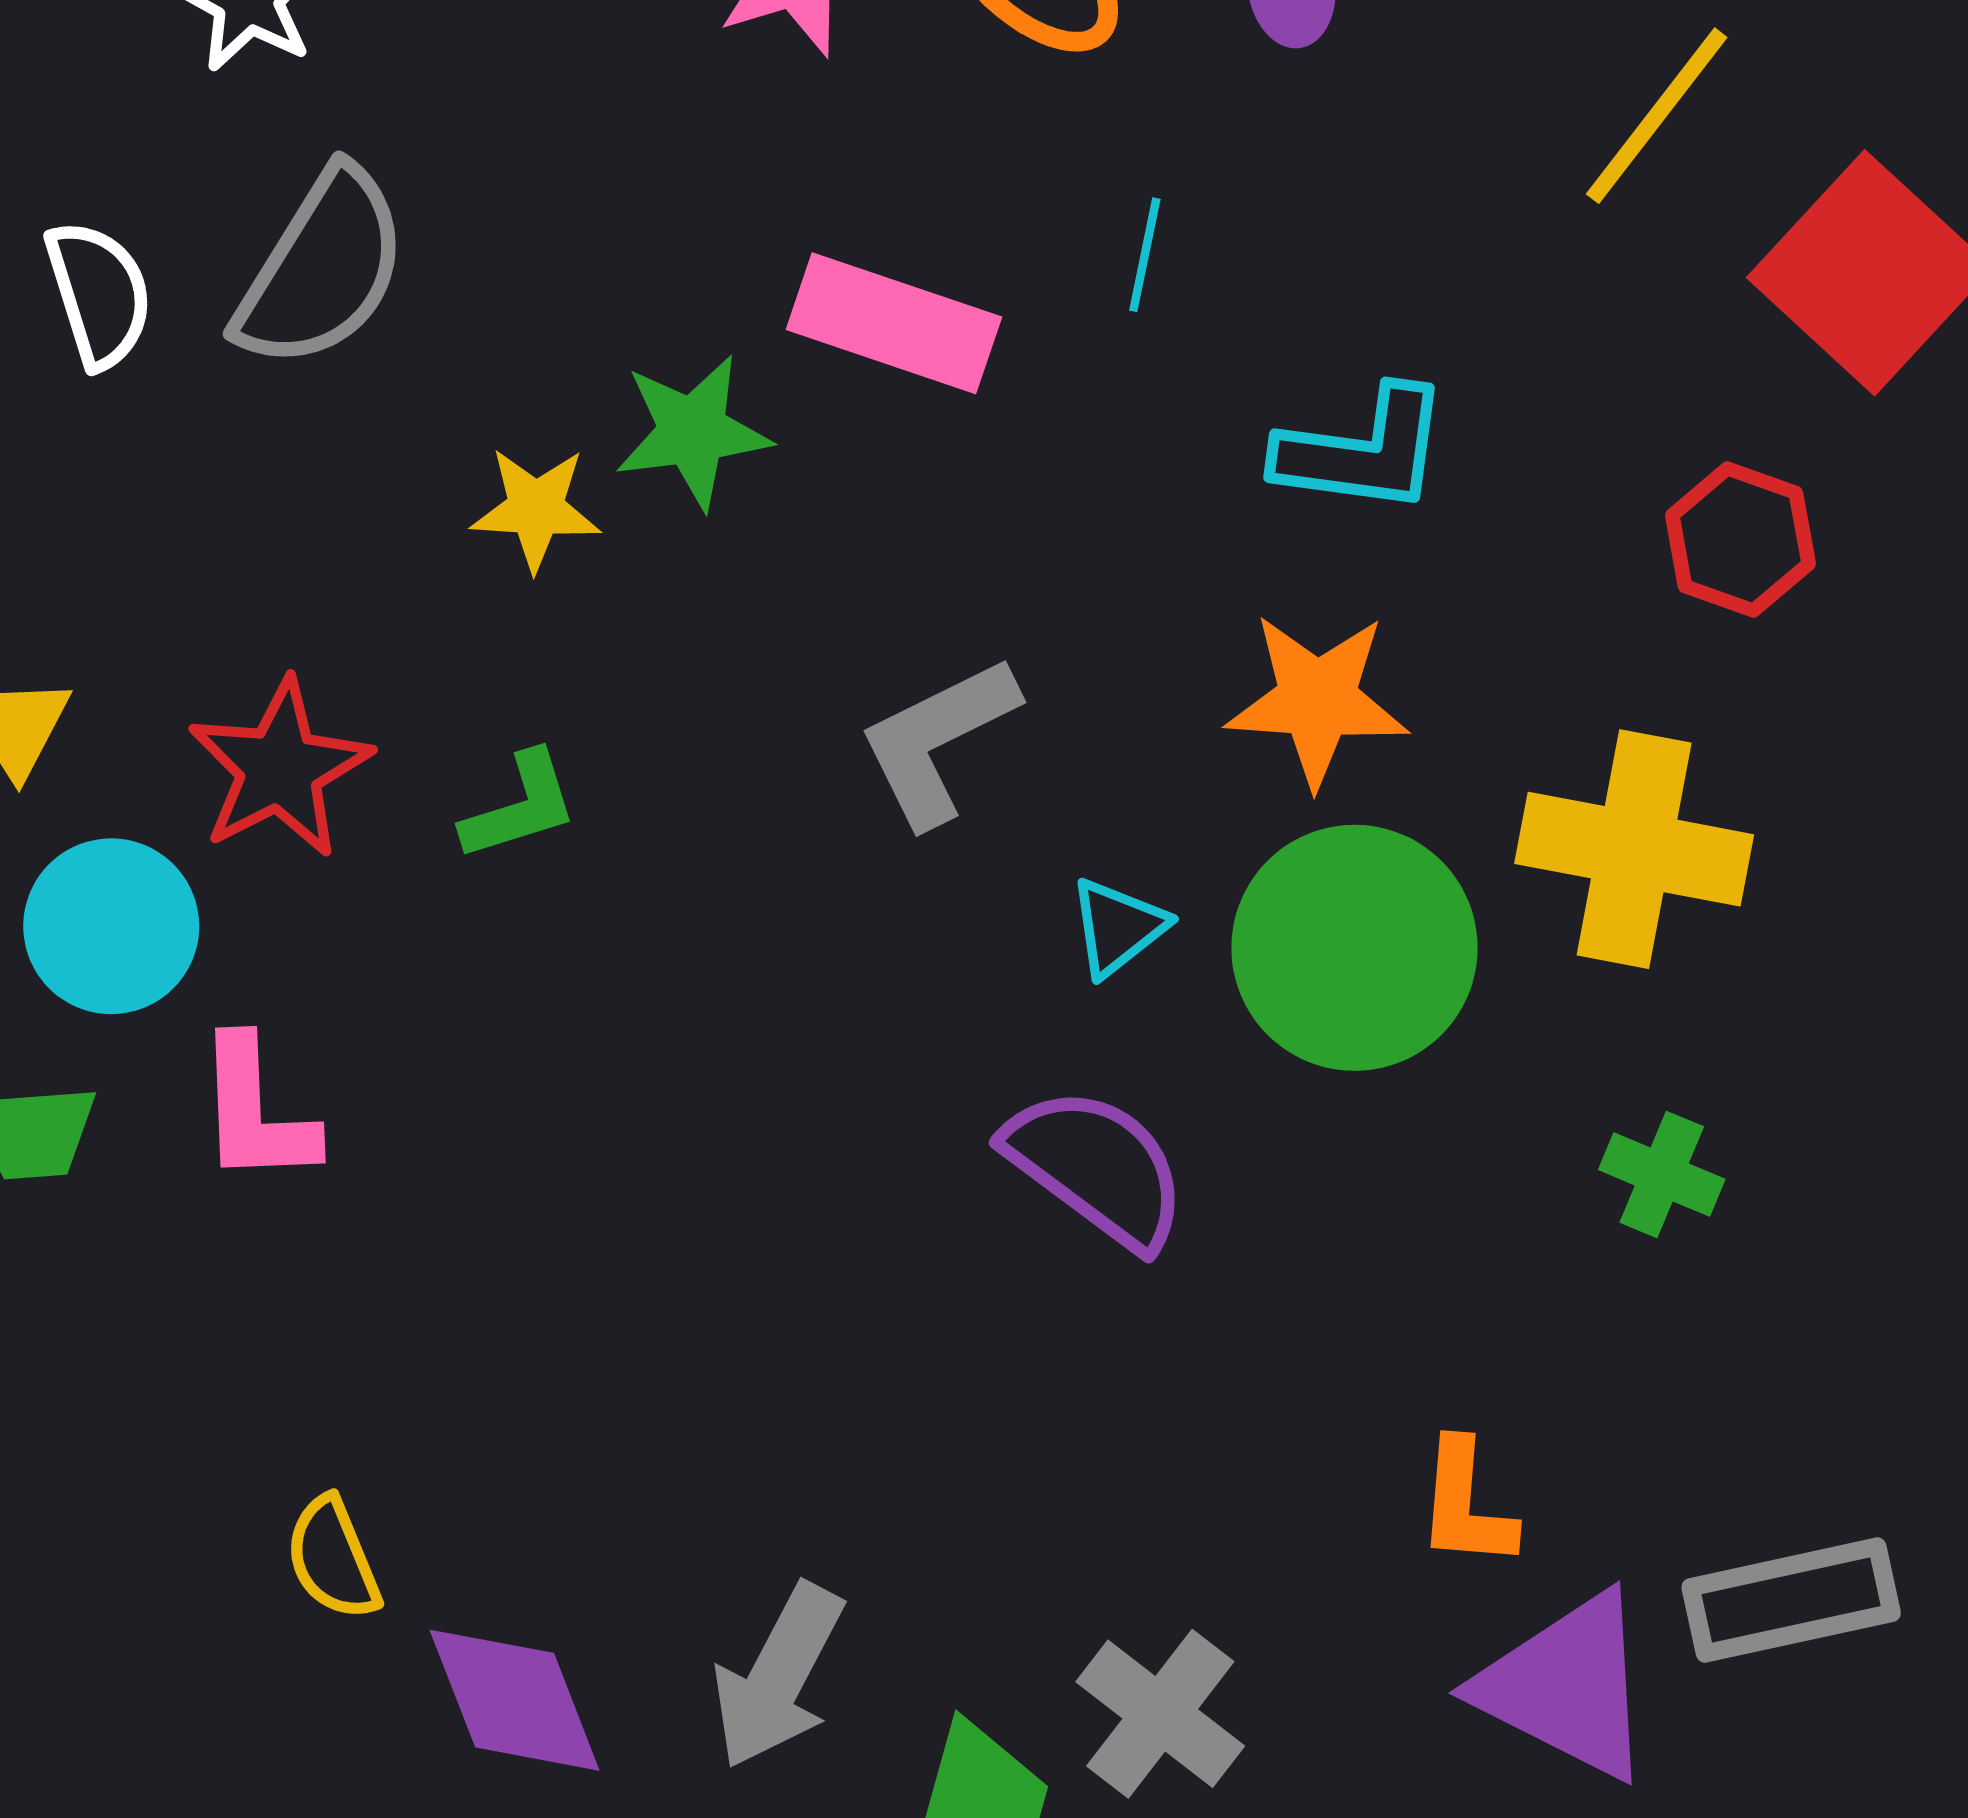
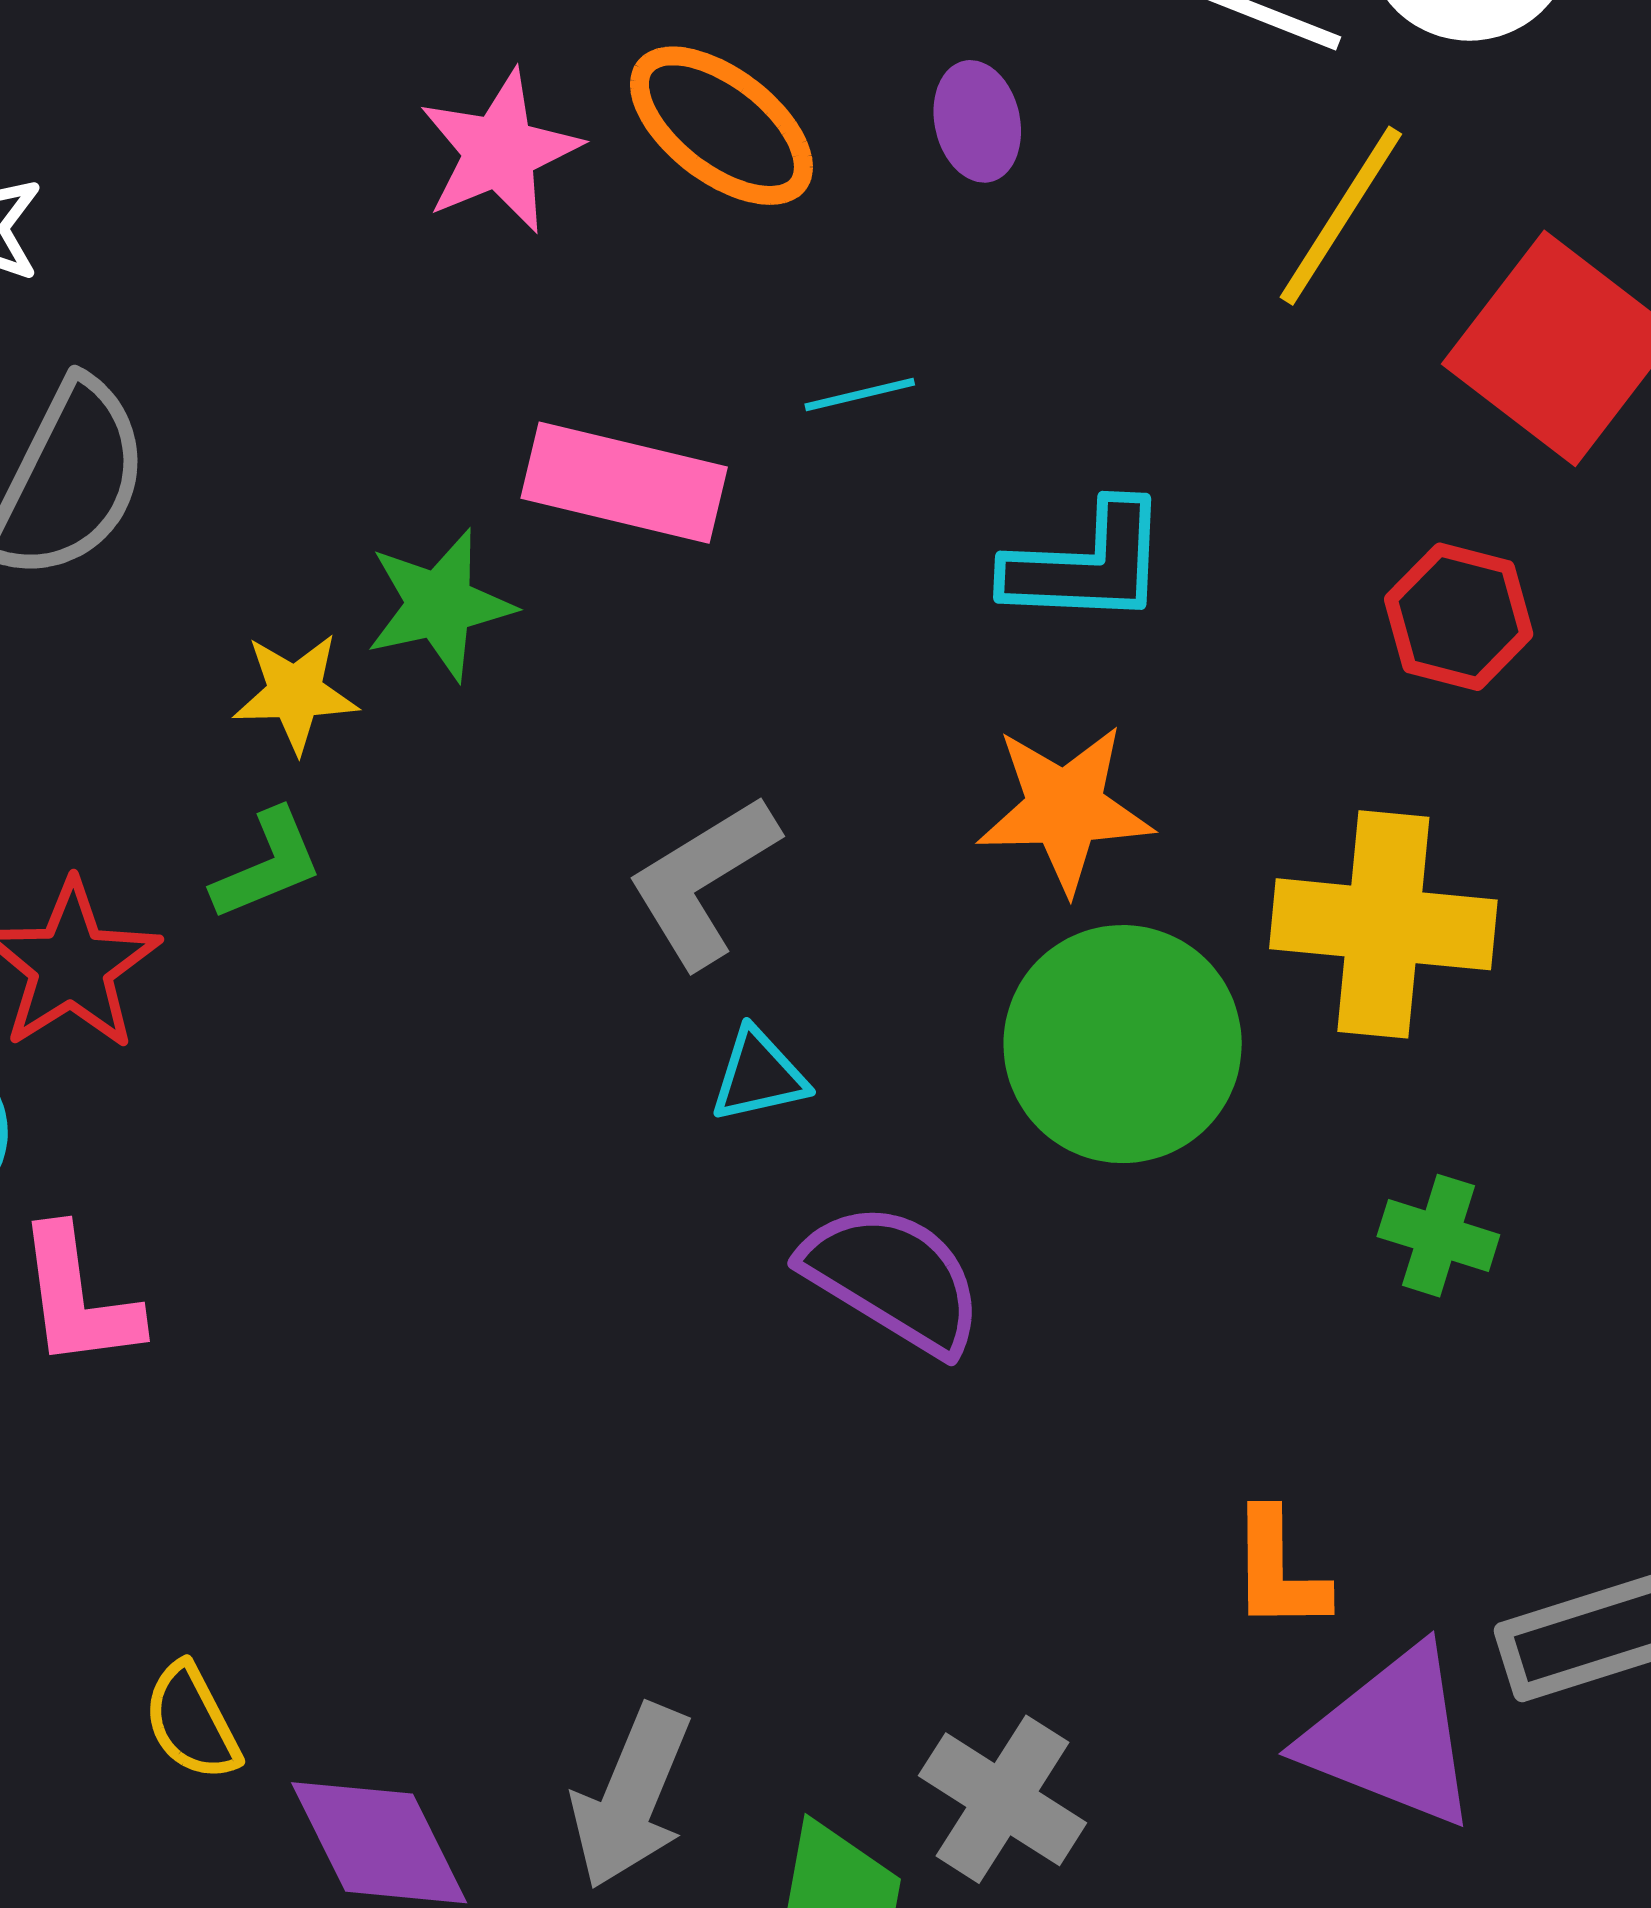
cyan line: (1145, 255) -> (860, 395), turned 70
green L-shape: (520, 806) -> (267, 865), moved
cyan triangle: (1118, 927) -> (759, 1076), moved, turned 31

